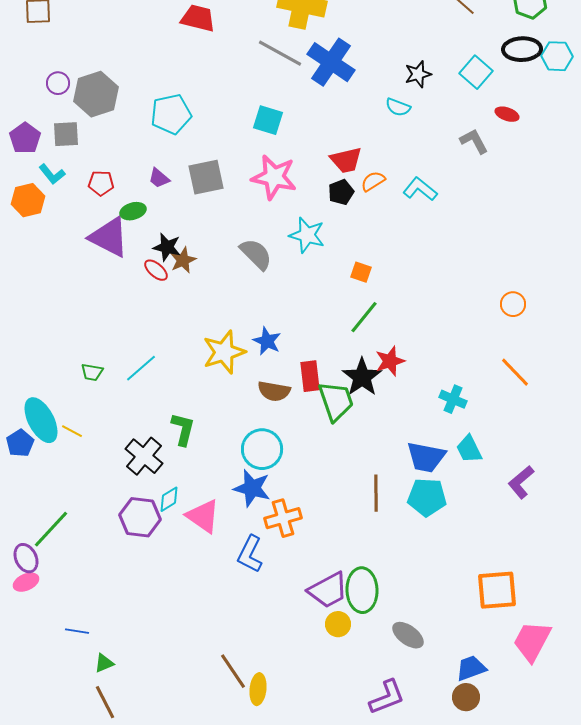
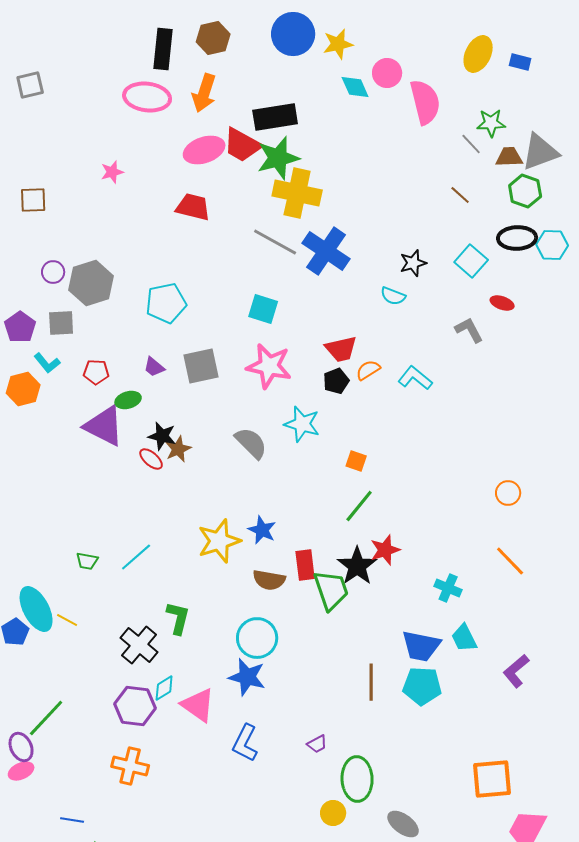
orange cross: (283, 518) -> (130, 766), moved, turned 30
purple trapezoid: (328, 590) -> (317, 744), moved, size x0.5

